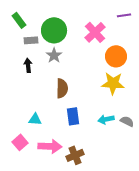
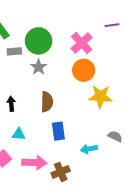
orange circle: (116, 56) -> (84, 70), moved
black arrow: (28, 65) -> (11, 104), moved
cyan arrow: (106, 119) -> (89, 149), moved

